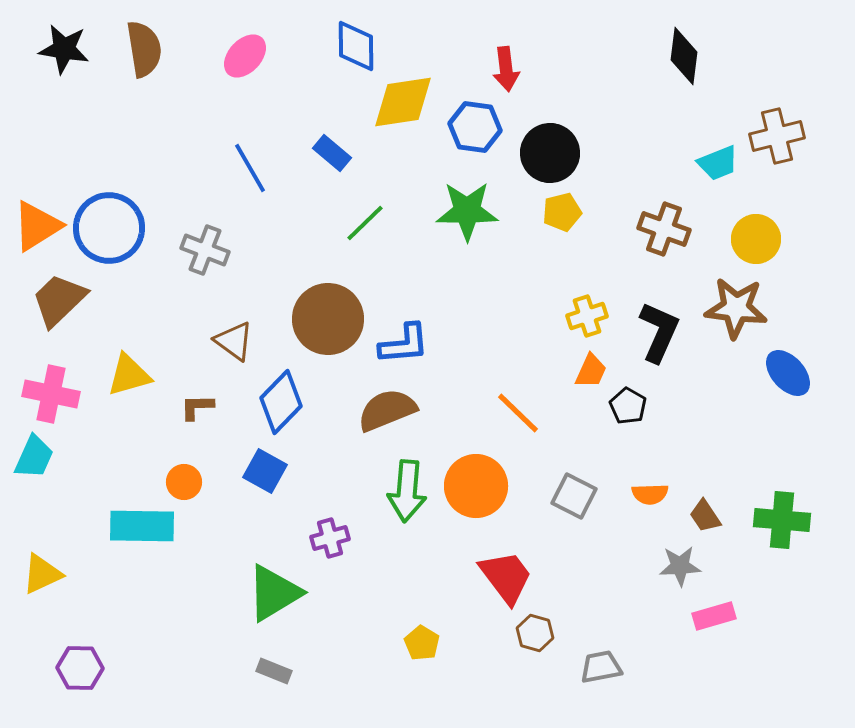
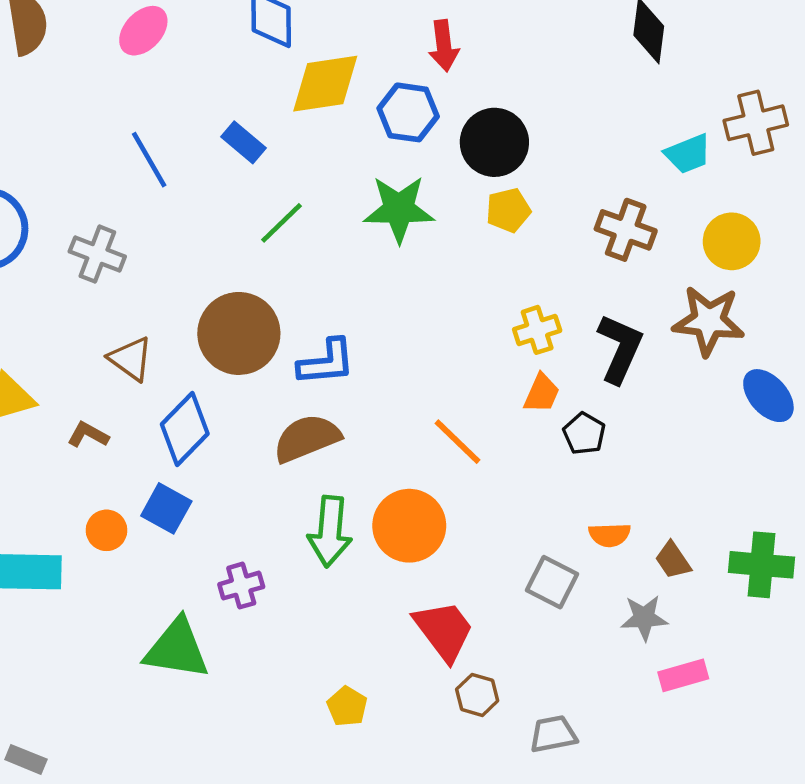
brown L-shape: (197, 407) -> (88, 435), turned 30
orange circle: (184, 482) -> (106, 530), moved
gray square: (574, 496) -> (552, 582), moved
green triangle: (274, 593) -> (177, 649), turned 40
gray rectangle: (274, 671) -> (26, 759), moved

